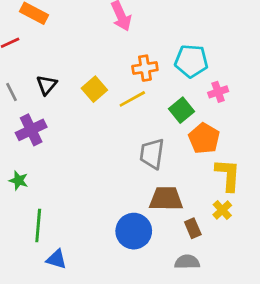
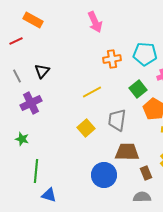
yellow square: (94, 89) -> (86, 128), moved
yellow line: (132, 99) -> (92, 92), moved

